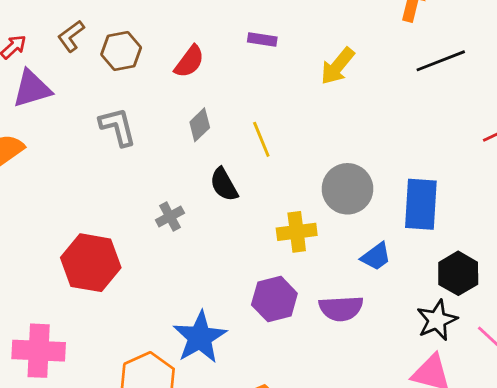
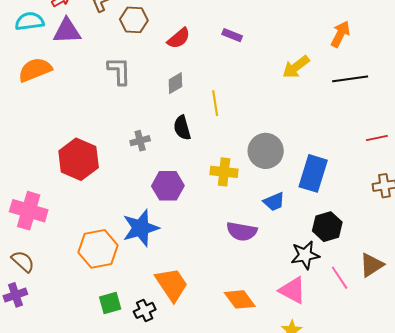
yellow arrow: (338, 66) -> (296, 67), moved
purple hexagon: (274, 299) -> (168, 186), moved

